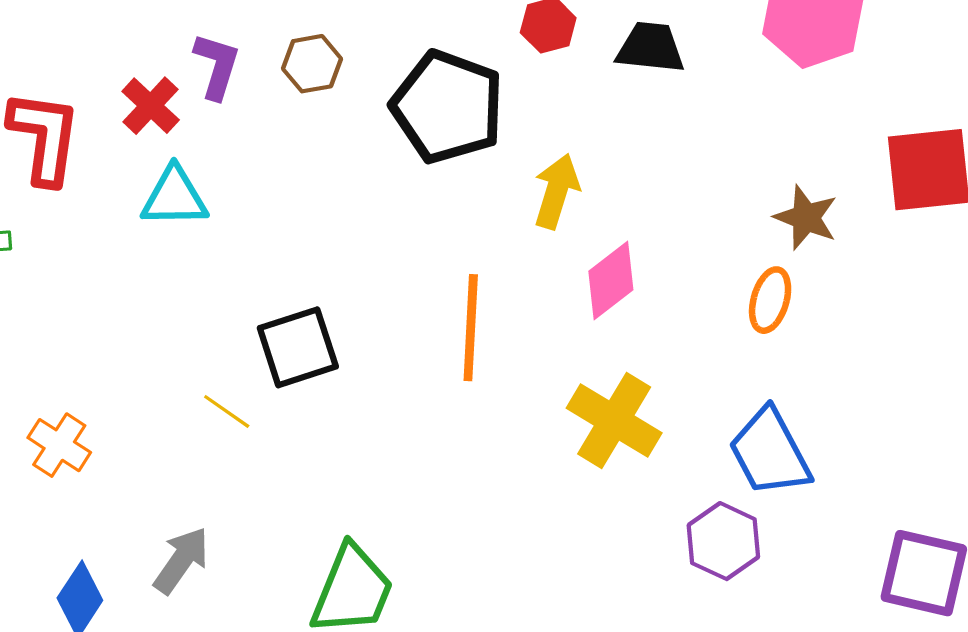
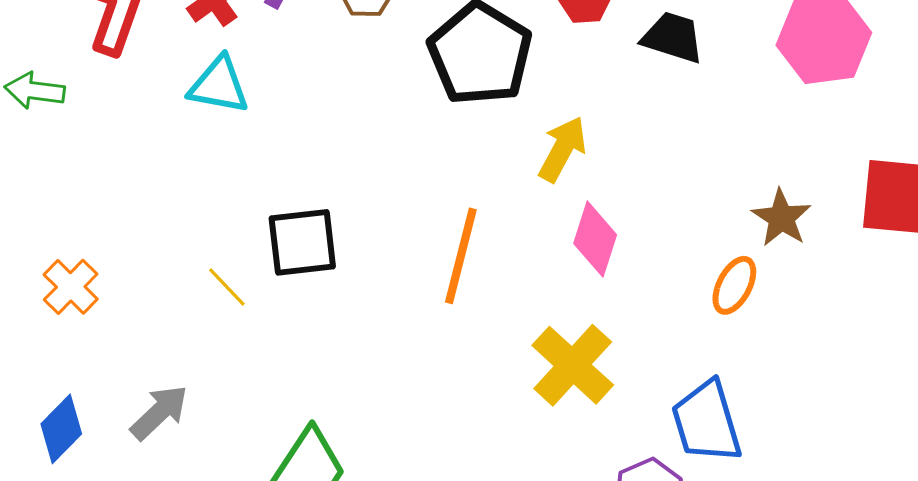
pink diamond: (611, 281) -> (595, 239), turned -46

